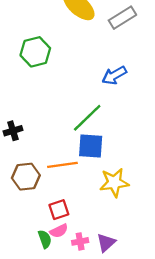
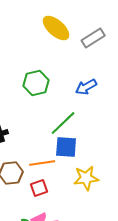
green hexagon: (35, 52) -> (36, 83), moved
red square: (59, 210) -> (39, 188), moved

